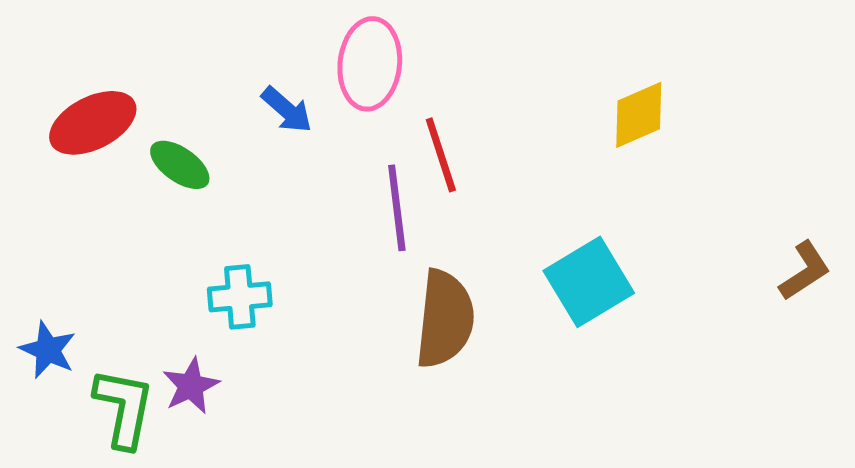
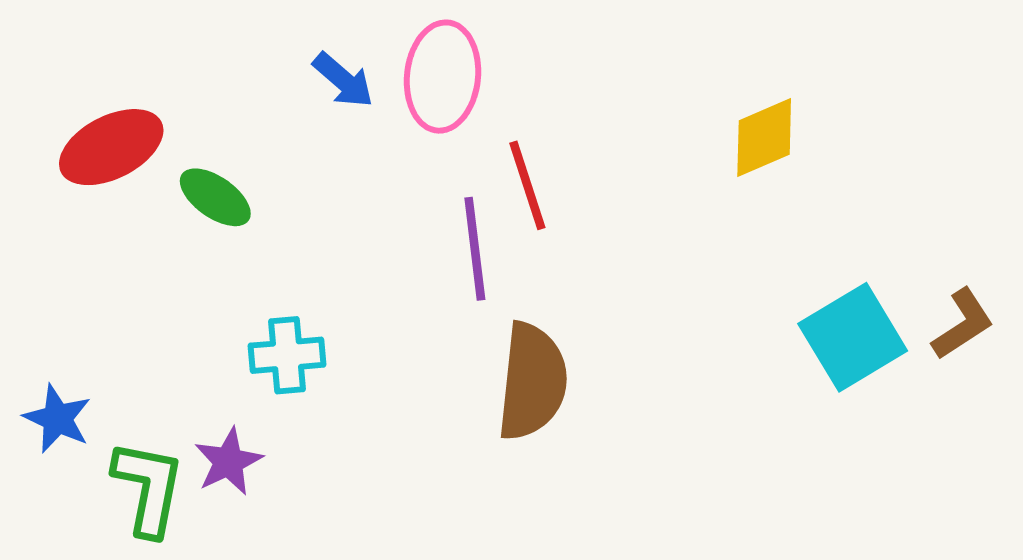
blue arrow: (287, 110) -> (343, 80), moved
cyan square: (589, 282) -> (853, 337), moved

